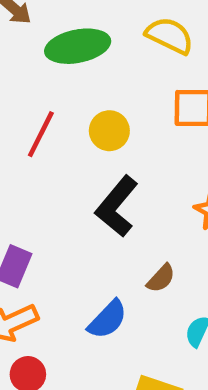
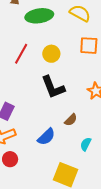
black L-shape: (117, 206) -> (53, 87), turned -64

